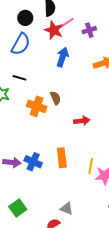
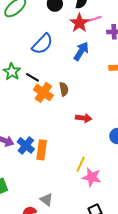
blue semicircle: (21, 44) -> (42, 44), moved
black line: (19, 78) -> (33, 77), moved
orange rectangle: (62, 158) -> (42, 150), moved

